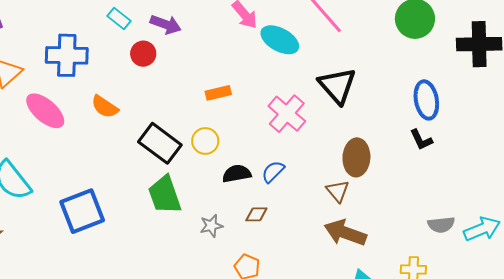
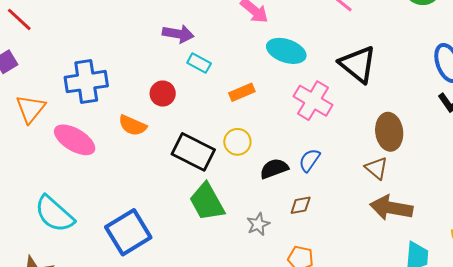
cyan rectangle: (119, 19) -> (199, 63), moved
cyan ellipse: (280, 40) -> (286, 51), moved
red circle: (143, 54) -> (163, 94), moved

